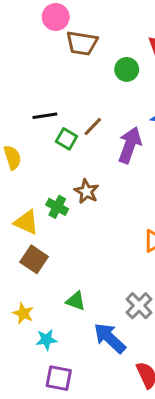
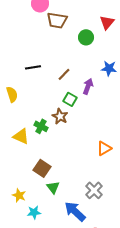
green square: (66, 139) -> (70, 99), moved
purple arrow: (130, 145) -> (88, 86), size x0.7
brown square: (34, 259) -> (42, 168), moved
green triangle: (76, 301) -> (53, 187), turned 32

